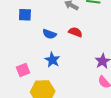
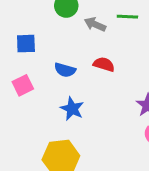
pink square: (23, 70) -> (23, 85), moved

